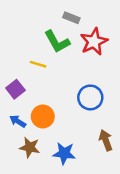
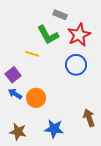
blue circle: (90, 97) -> (76, 65), moved
blue arrow: (18, 121) -> (15, 94), moved
brown star: (30, 147) -> (18, 132), moved

